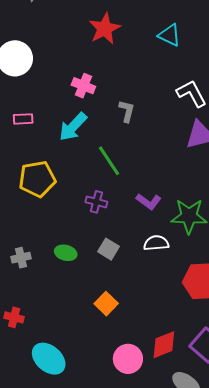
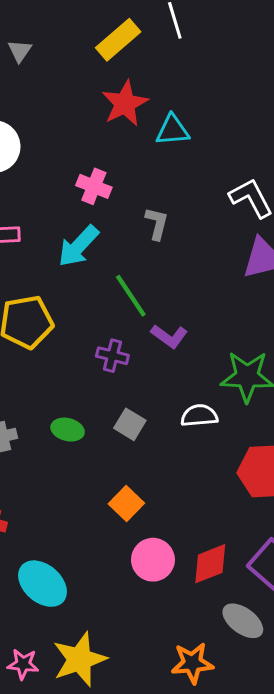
cyan triangle: (169, 35) -> (172, 130), moved, turned -30
purple L-shape: (149, 202) -> (169, 336), moved
pink circle: (128, 359) -> (153, 560), moved

